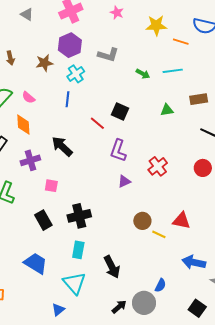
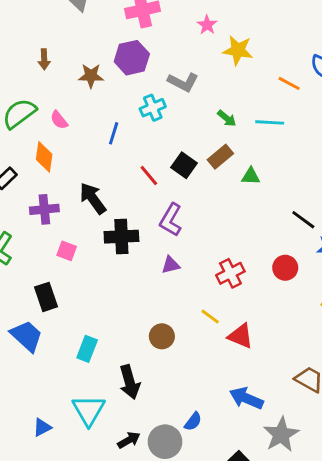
yellow star: (156, 25) -> (238, 50), moved
cyan cross: (76, 74) -> (153, 108), moved
brown rectangle: (199, 99) -> (220, 157), moved, turned -42
red cross: (158, 166) -> (230, 273), moved
black cross: (79, 216) -> (121, 237), moved
brown circle: (142, 221) -> (162, 336), moved
yellow line: (159, 234) -> (210, 317), moved
blue trapezoid: (36, 263) -> (27, 336), moved
cyan triangle: (74, 283) -> (89, 410), moved

